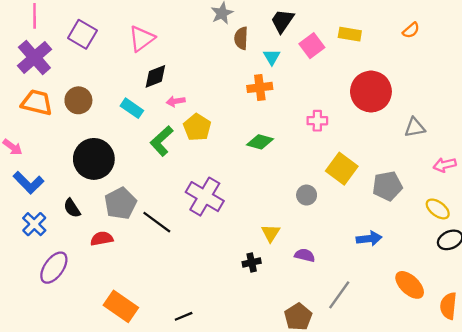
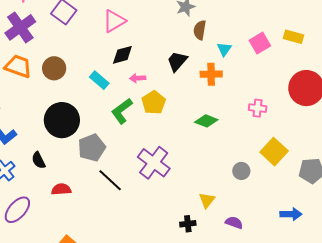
black trapezoid: (282, 21) -> (177, 61), moved
gray pentagon: (120, 203) -> (92, 148), moved

